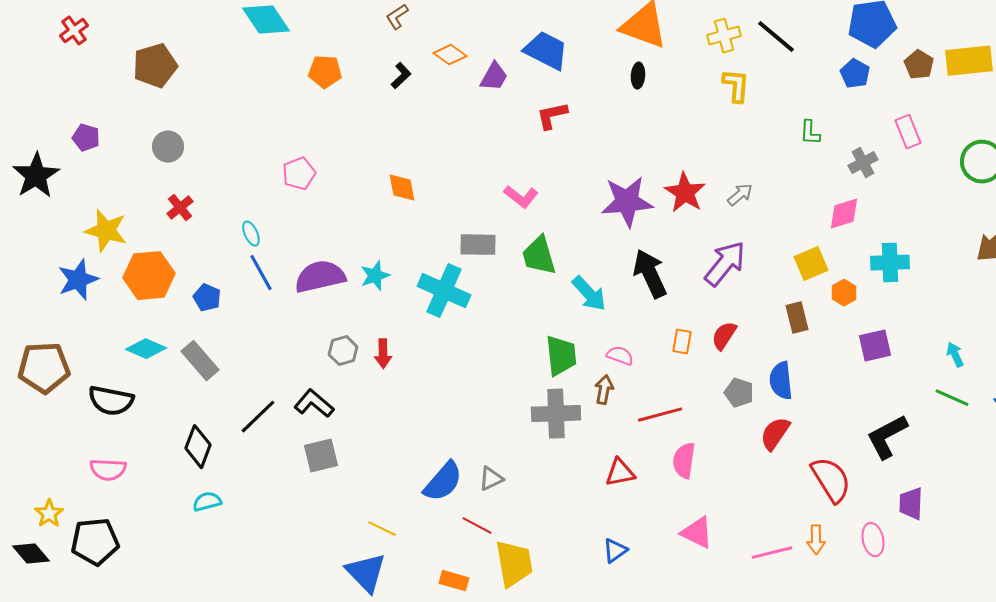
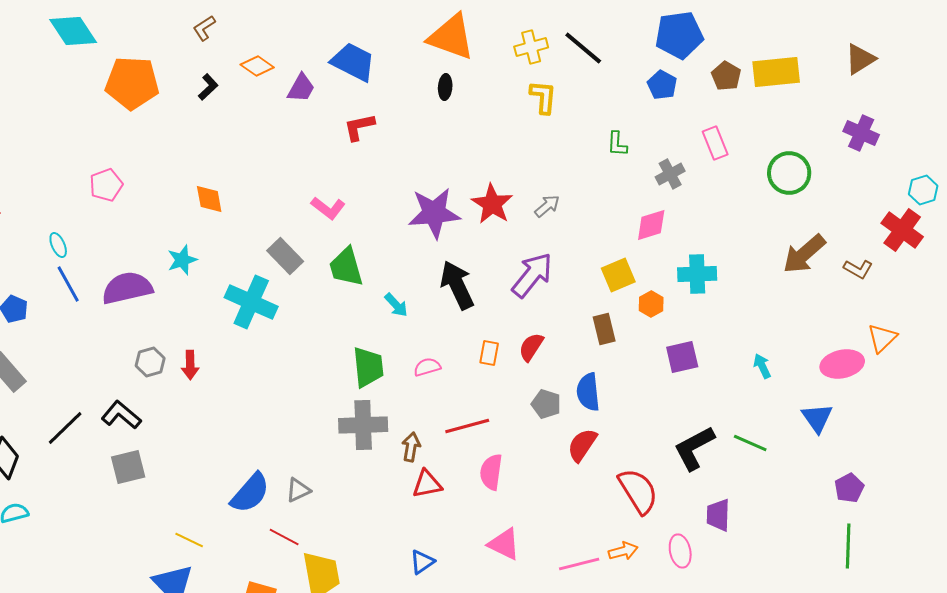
orange pentagon: (325, 72) -> (132, 83), size x1.6
gray rectangle: (478, 245) -> (285, 256), turned 45
cyan star: (375, 276) -> (182, 260), moved
cyan arrow: (589, 294) -> (396, 305), size x0.7
pink semicircle: (620, 356) -> (427, 367), turned -36
brown arrow: (604, 390) -> (411, 447), moved
green line: (952, 398) -> (750, 443), moved
orange arrow: (816, 540) -> (623, 551), turned -104

